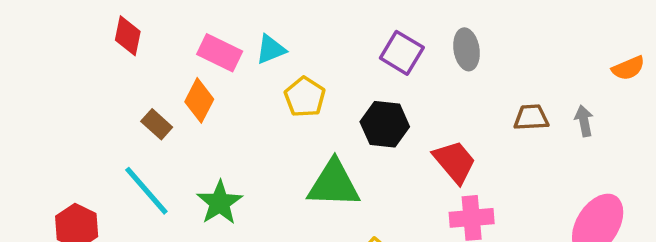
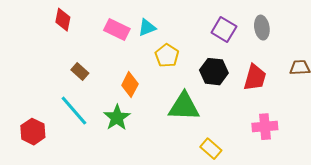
orange diamond: (199, 100) -> (130, 85), moved
red trapezoid: (455, 162) -> (255, 78), moved, turned 56

